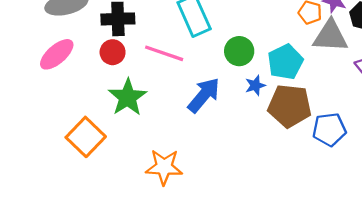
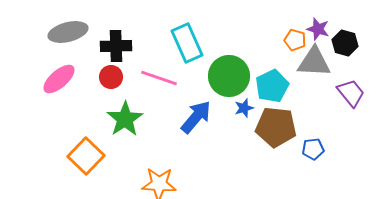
green circle: (239, 51) -> (229, 76), size x1.5
blue pentagon: (329, 129) -> (313, 149), size x0.7

